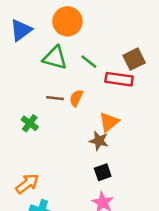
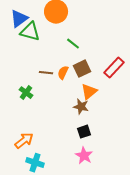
green triangle: (55, 58) -> (30, 32), moved
brown square: (134, 59) -> (82, 69), moved
red rectangle: (119, 79) -> (114, 68), moved, turned -55

